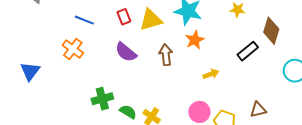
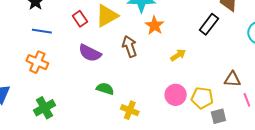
green cross: (102, 99) -> (45, 108), moved
brown triangle: (258, 110) -> (232, 79), turned 30
green semicircle: (128, 112) -> (105, 89), moved

